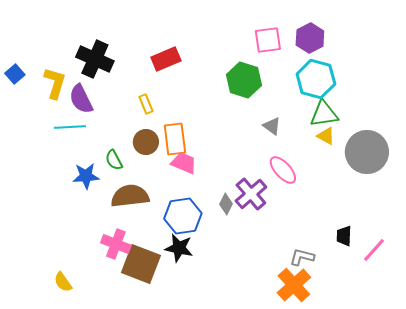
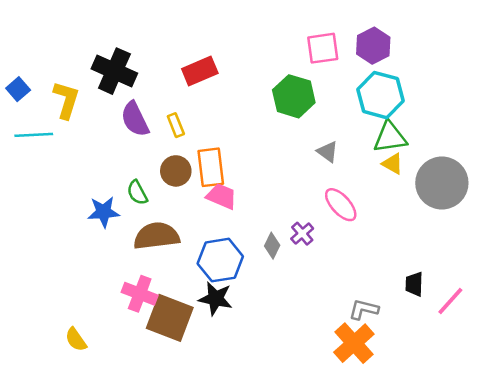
purple semicircle: (81, 99) -> (135, 119), moved
cyan line: (70, 127) -> (34, 135), moved
purple cross: (251, 194) -> (302, 234), size x0.6

